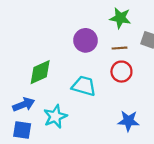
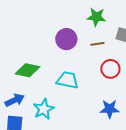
green diamond: (40, 72) -> (27, 70), turned 40
red circle: (121, 72) -> (110, 69), moved

